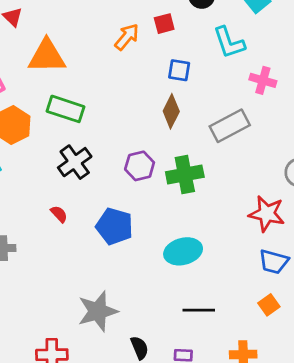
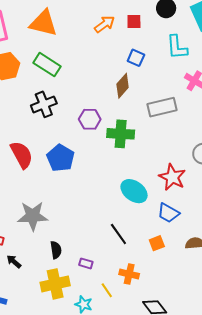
red semicircle: (59, 214) -> (22, 155), moved, size x2.0
cyan ellipse: (183, 251) -> (134, 191), moved, turned 36
black line: (199, 310) -> (118, 234), moved, turned 40

